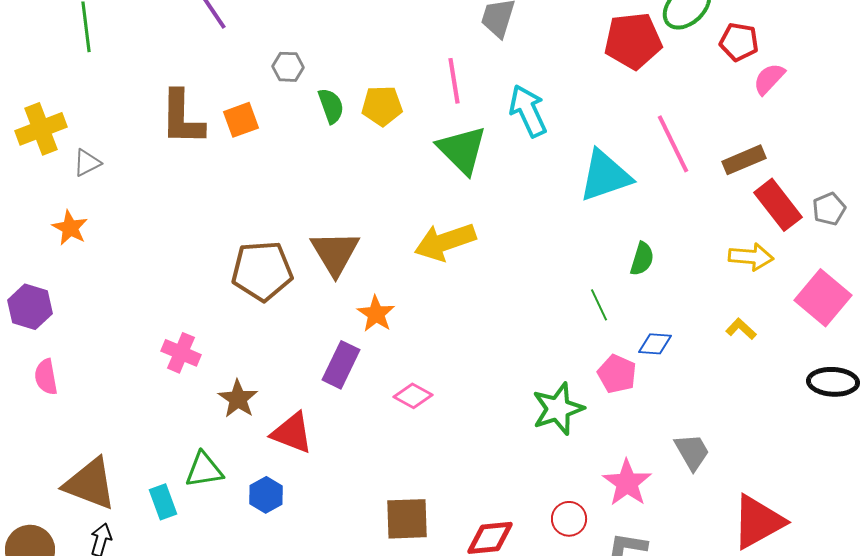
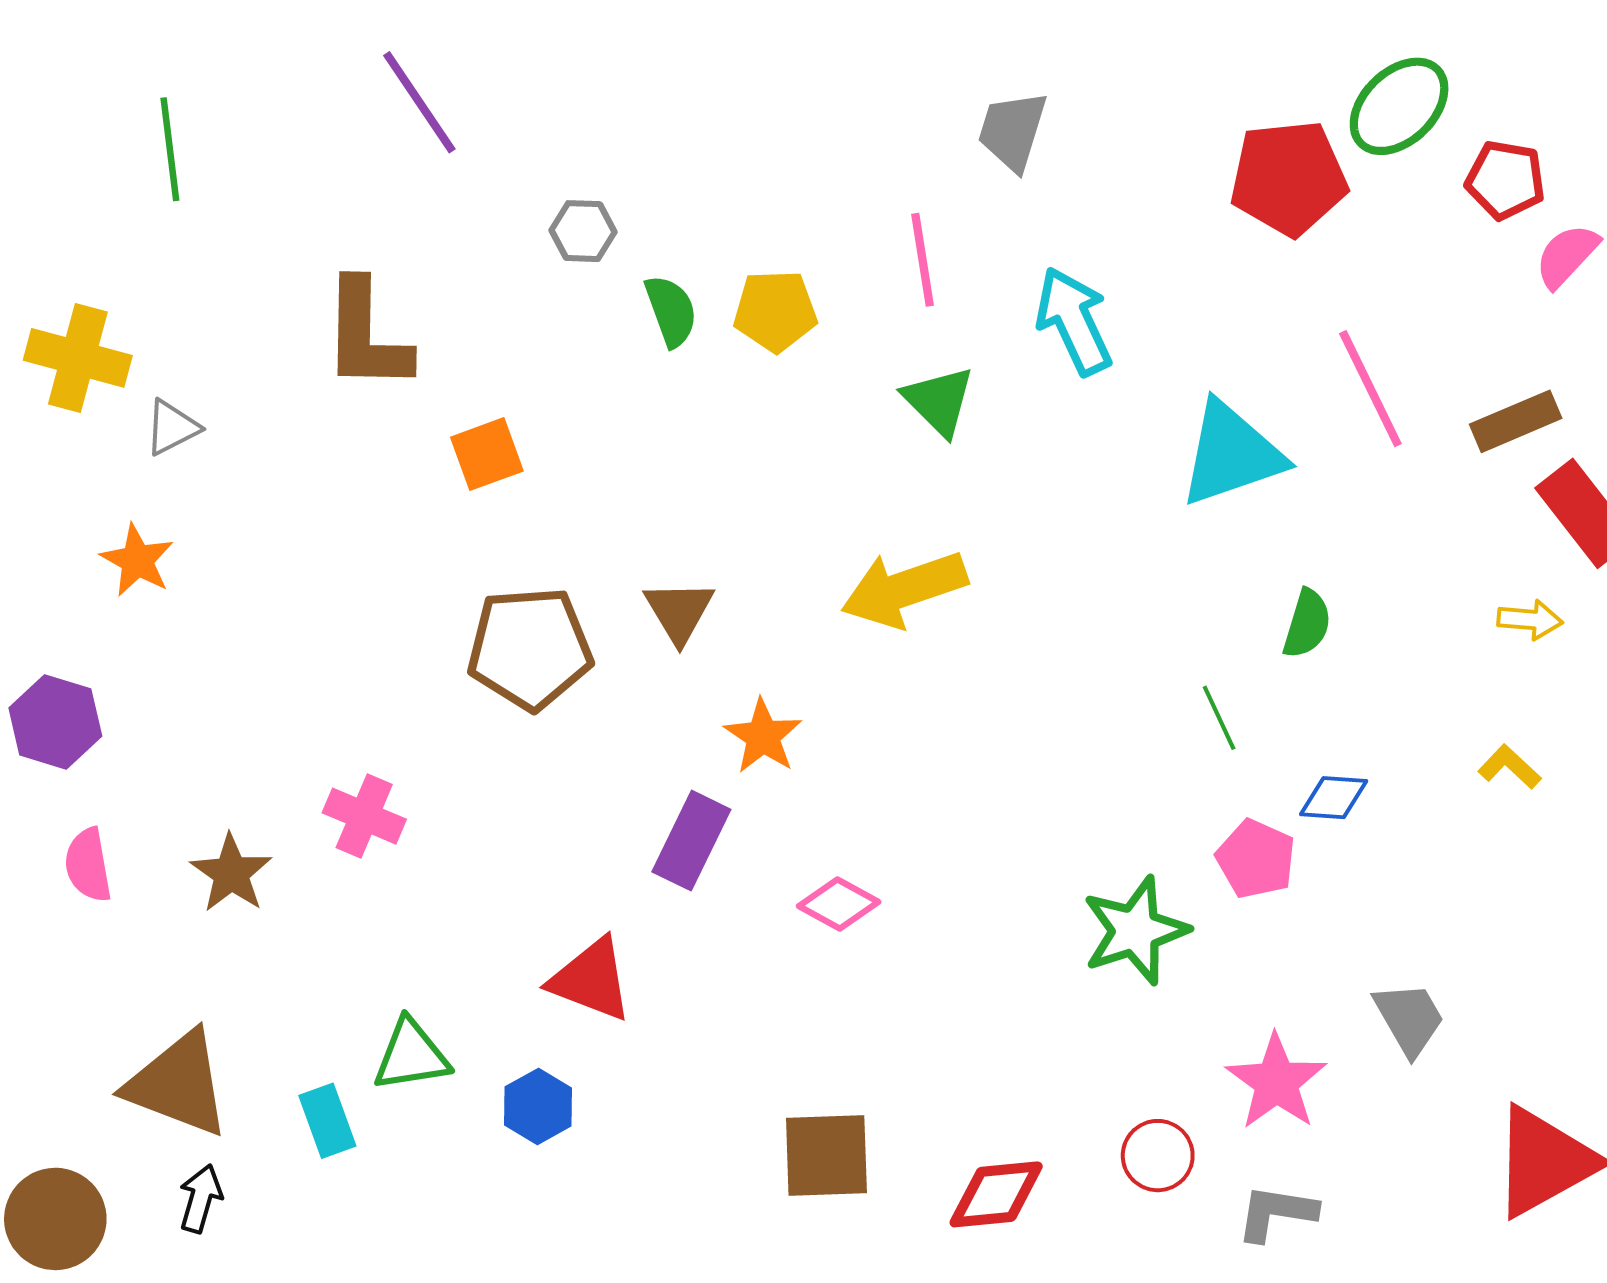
orange square: (241, 120) -> (487, 454), moved
yellow cross: (41, 129) -> (78, 358), turned 36
green triangle: (462, 150) -> (939, 401), size x0.7
brown triangle: (335, 253) -> (679, 612), size x0.7
yellow arrow: (751, 257) -> (1530, 620), size x0.7
brown star: (238, 399) -> (231, 873), moved

